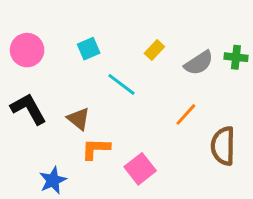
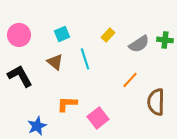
cyan line: (121, 84) -> (85, 59), turned 35
brown triangle: (79, 119) -> (55, 62), moved

